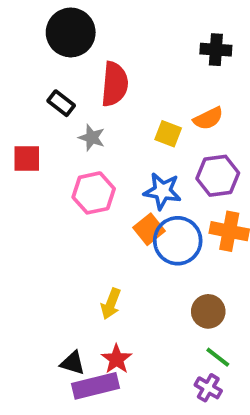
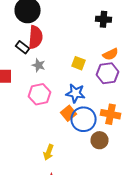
red semicircle: (115, 84) -> (36, 37), moved
orange semicircle: (208, 118) -> (110, 54), moved
purple hexagon: (218, 176) -> (108, 73), moved
brown circle: (208, 311) -> (100, 140), moved

